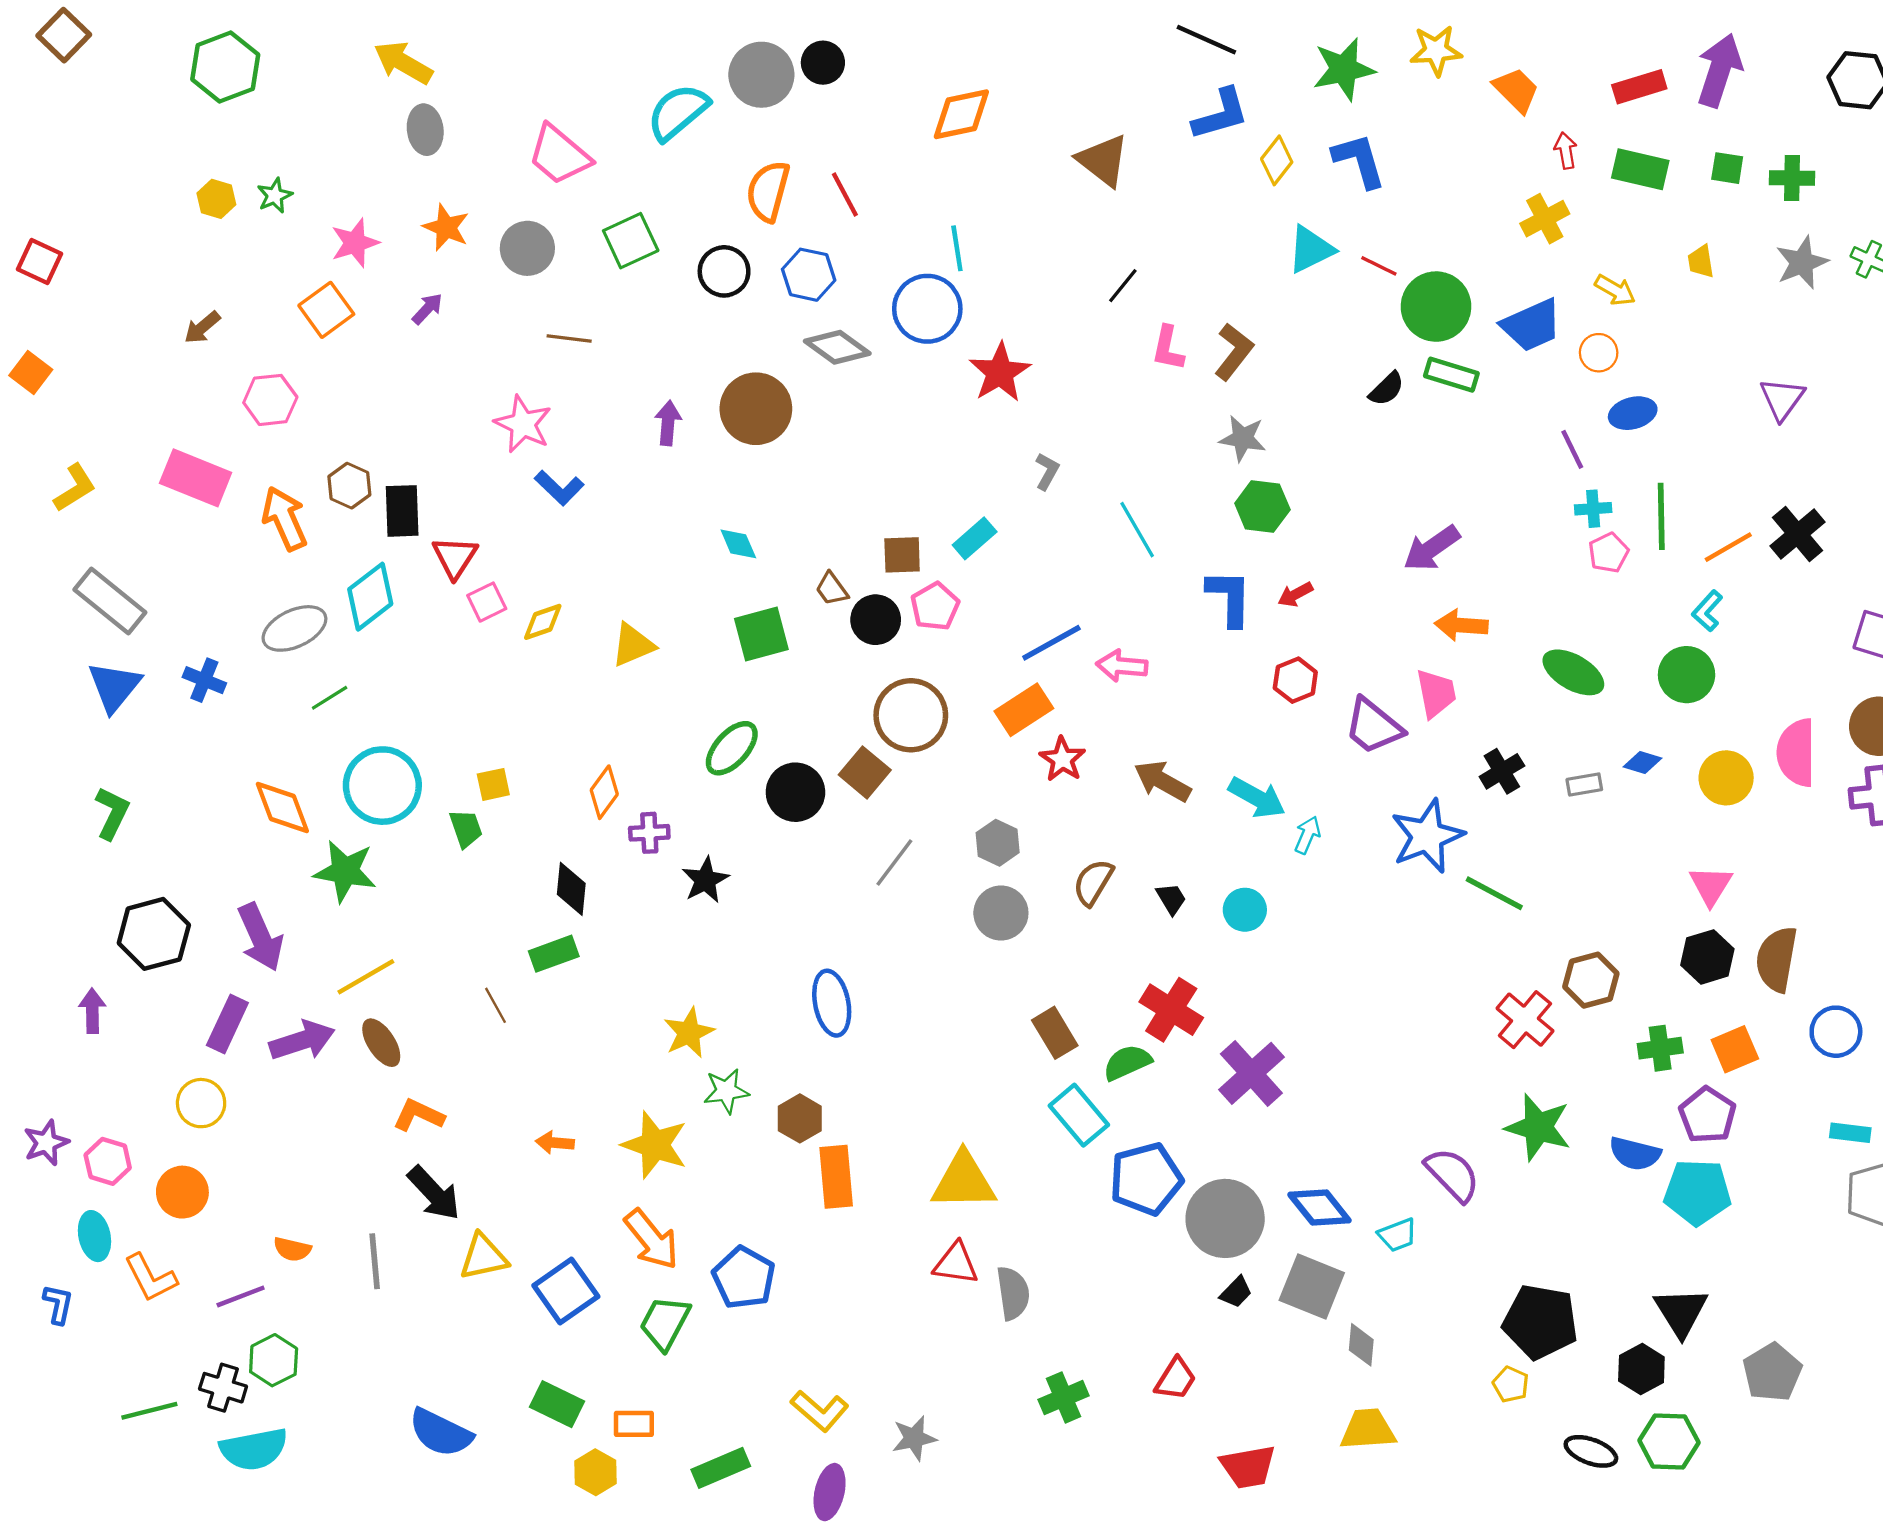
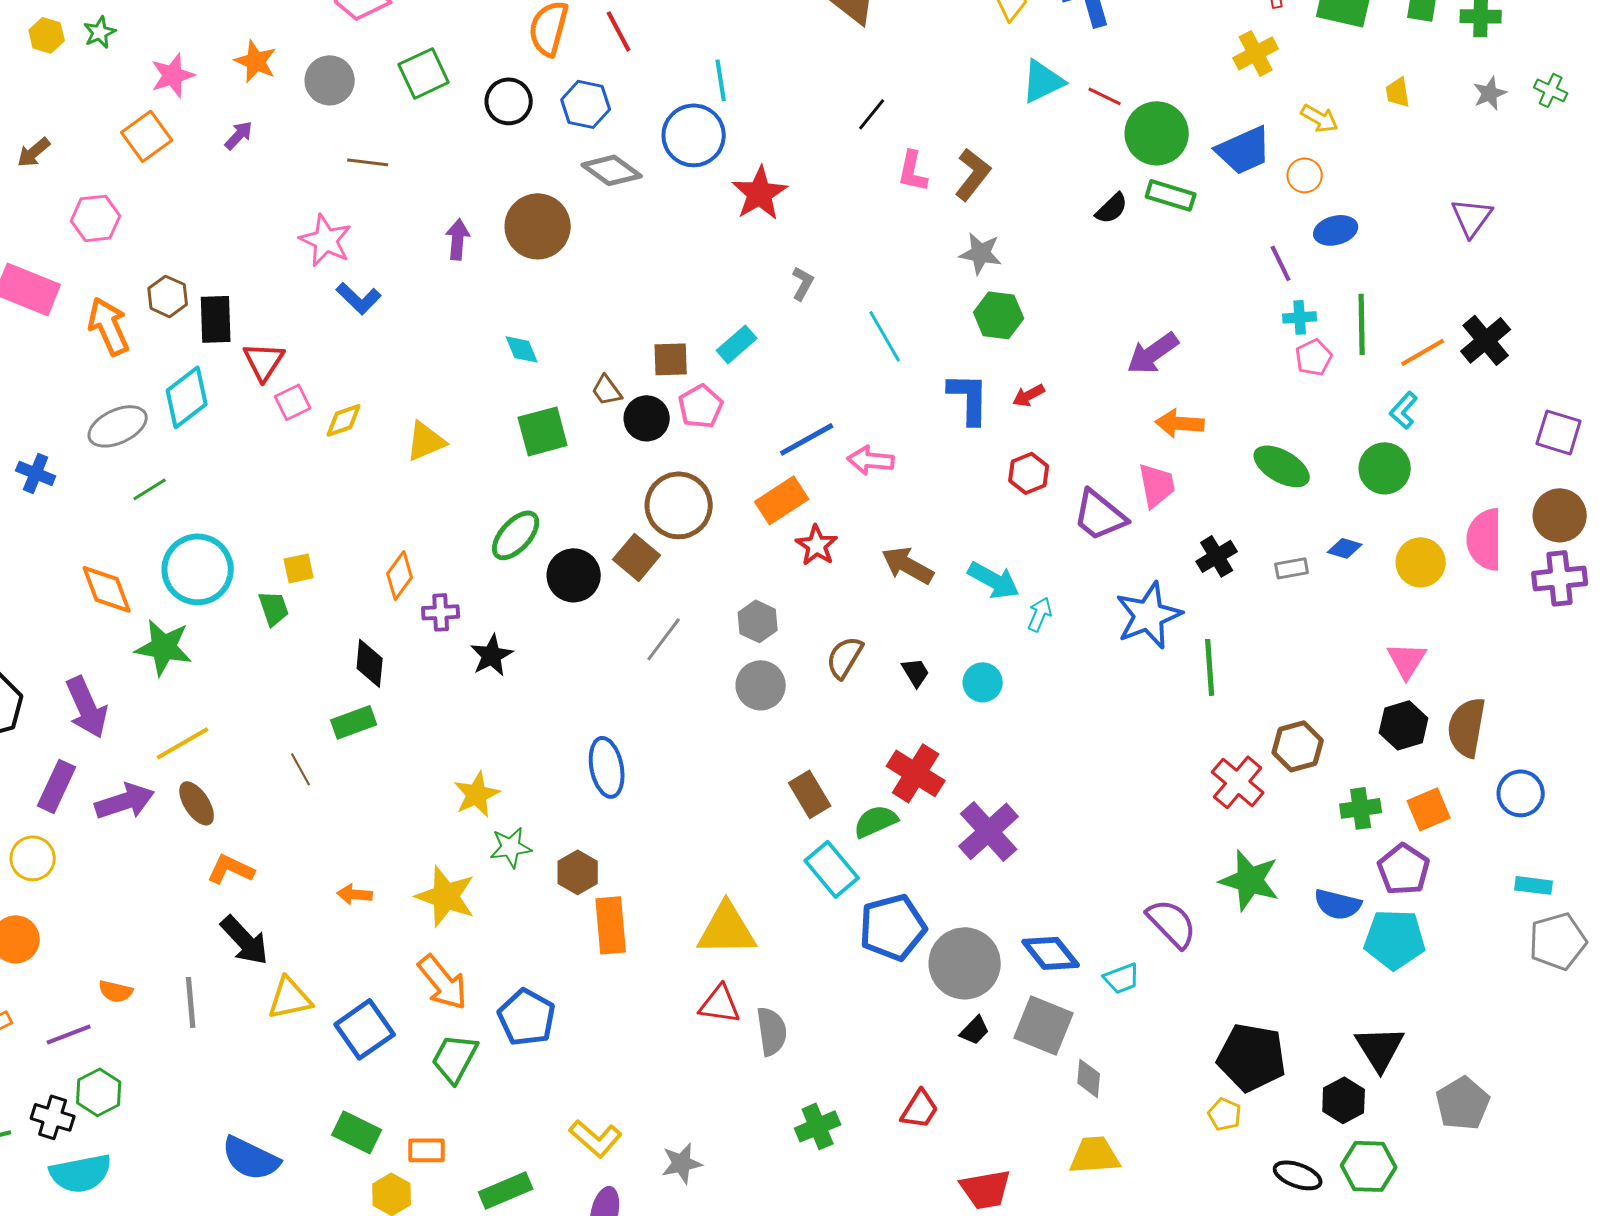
gray star: (1802, 263) -> (1490, 93), size x0.7
green line: (1494, 893) -> (1210, 667), turned 58

